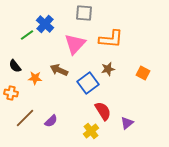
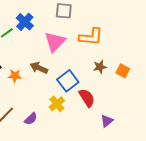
brown star: (108, 69) -> (100, 67), moved
red semicircle: (103, 111) -> (87, 98), moved
yellow cross: (91, 131) -> (57, 104), moved

